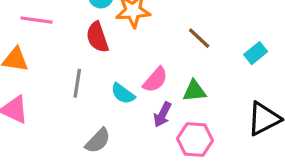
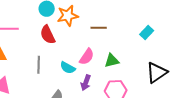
brown line: (199, 38) -> (99, 28), moved, turned -35
purple arrow: (162, 115) -> (86, 83), moved

